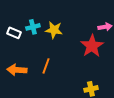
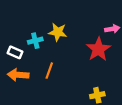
cyan cross: (33, 27) -> (35, 41), moved
white rectangle: (14, 33) -> (15, 52), moved

